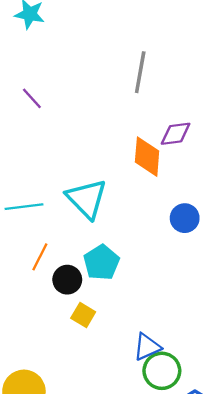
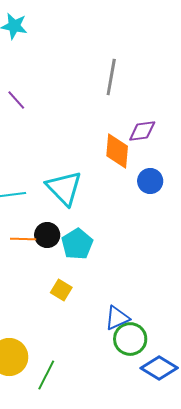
blue circle: (185, 218) -> (150, 181), moved
orange line: (40, 257) -> (23, 239), turned 65
black circle: (67, 280) -> (47, 235), moved

